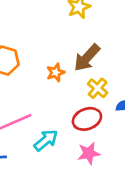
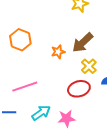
cyan arrow: (46, 140) -> (41, 113), moved
pink star: (89, 153) -> (66, 118), moved

